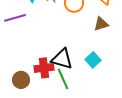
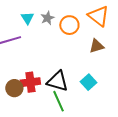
red cross: (44, 68) -> (30, 82), moved
brown circle: (21, 80) -> (14, 88), moved

